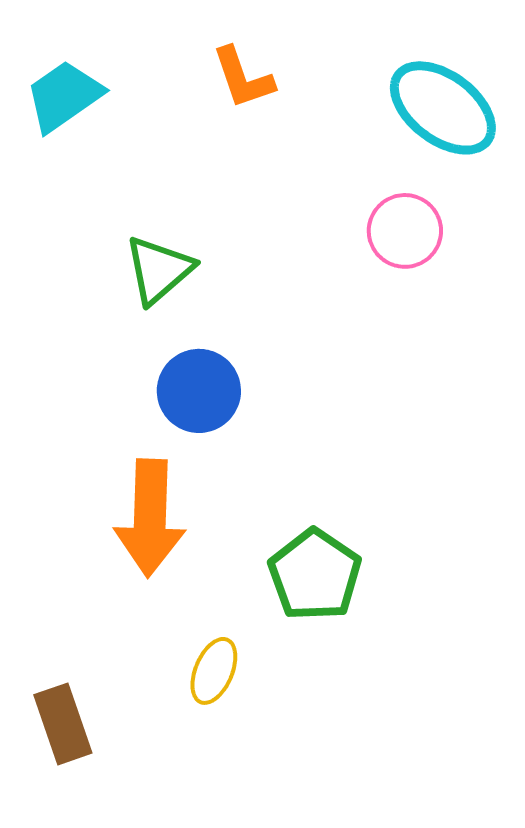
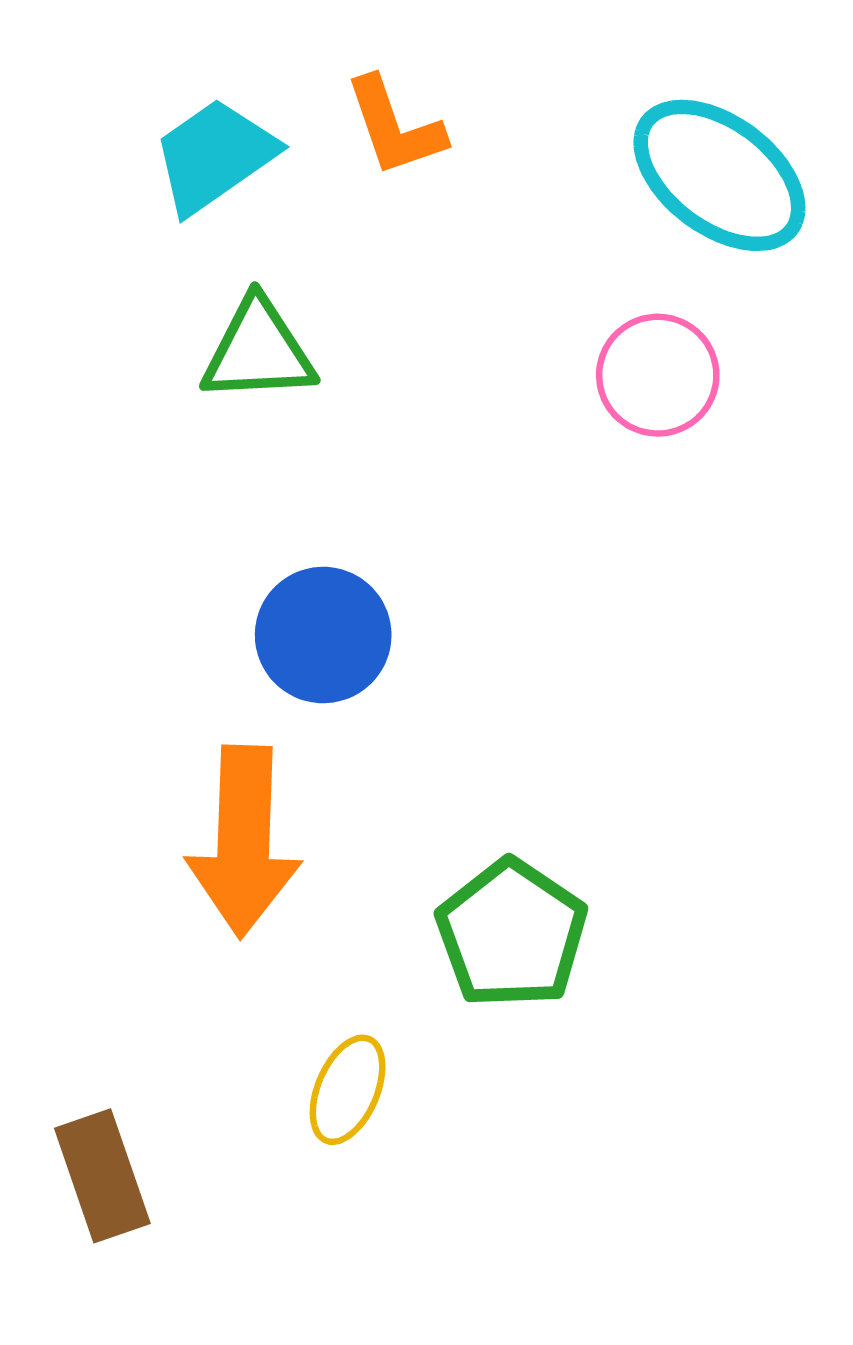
cyan trapezoid: (64, 96) -> (214, 156), moved
green triangle: (159, 270) -> (258, 351), moved, turned 38

